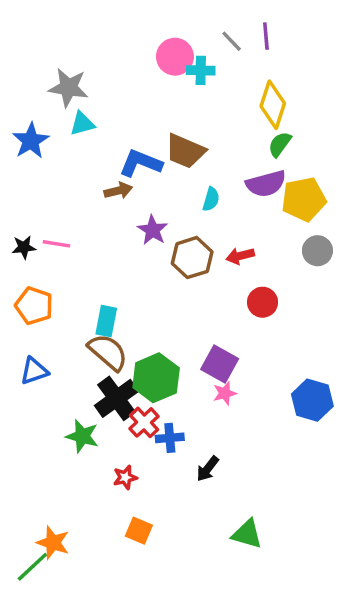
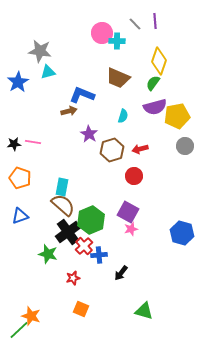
green semicircle: (280, 144) -> (153, 83), moved
brown trapezoid: (185, 151) -> (118, 78), moved
red circle: (263, 302) -> (134, 176), moved

